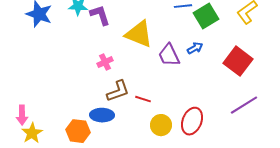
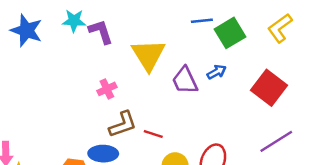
yellow triangle: (139, 34) -> (148, 55), turned 36

